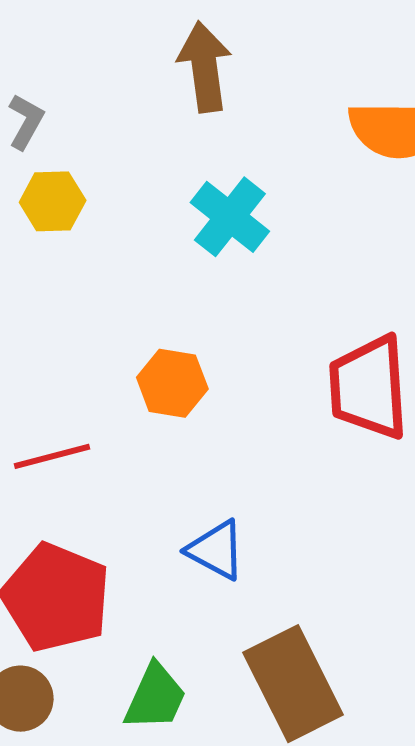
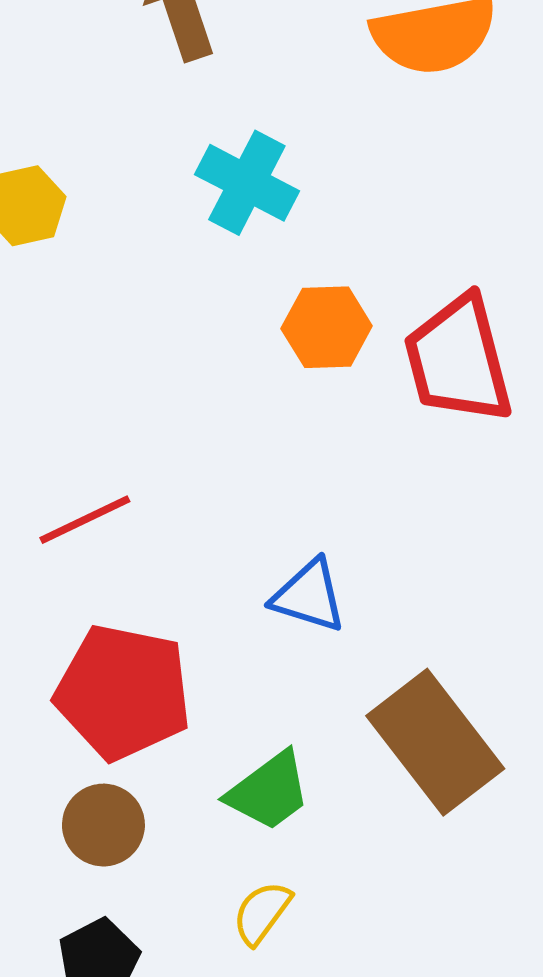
orange hexagon: (172, 383) -> (327, 327), moved
green trapezoid: (155, 697) -> (269, 791), turned 40

